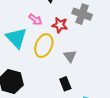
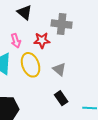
pink arrow: (35, 20) -> (16, 41), turned 48
yellow ellipse: (44, 46) -> (31, 65), turned -30

